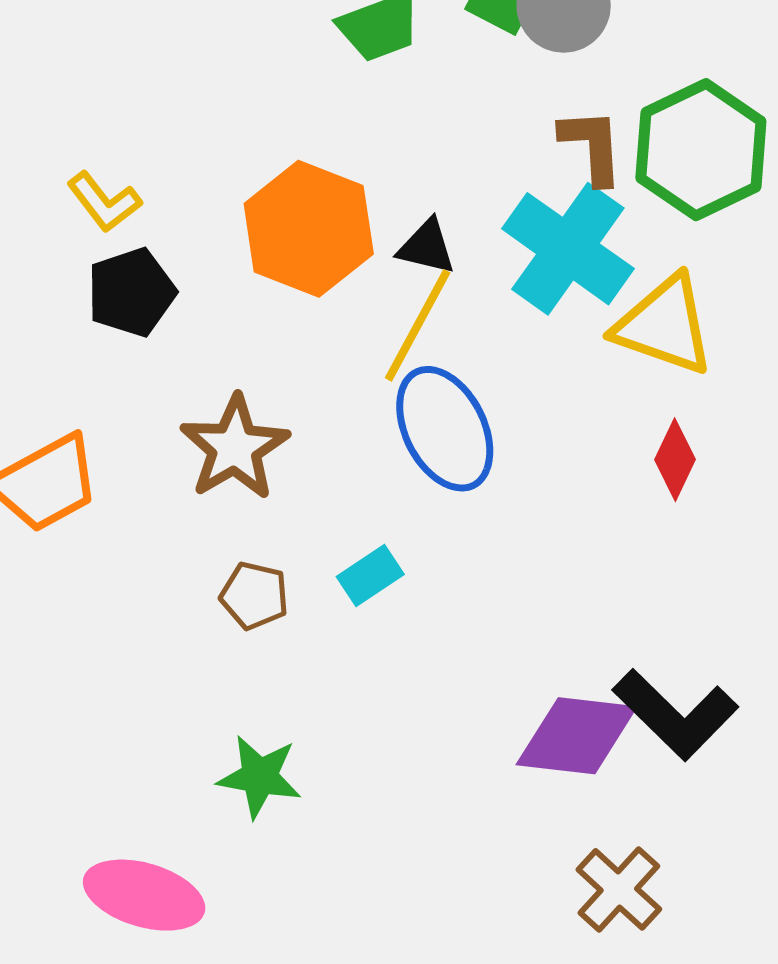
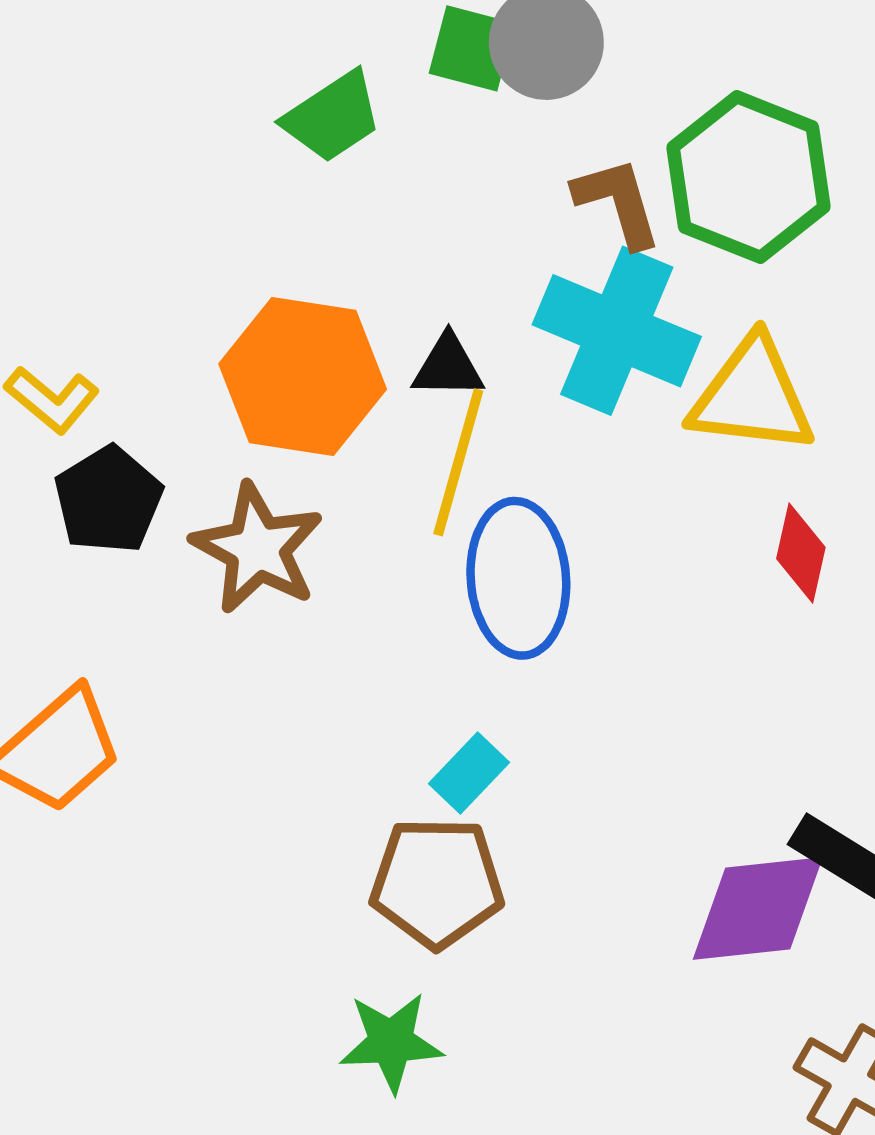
blue ellipse: (445, 429) -> (518, 578), turned 35
brown star: (235, 448) -> (257, 548), moved
brown pentagon: (254, 596) -> (437, 883), moved, size x1.6

